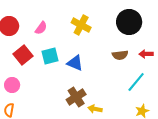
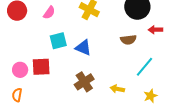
red arrow: (146, 54) -> (155, 30), moved
red square: (23, 55) -> (41, 67), moved, turned 36
yellow arrow: (95, 109) -> (117, 89), moved

